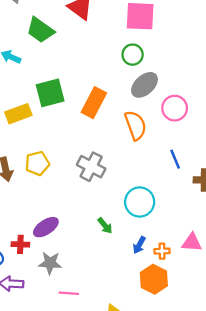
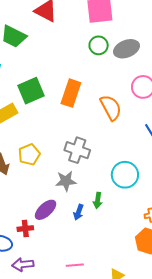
gray ellipse: (144, 85) -> (126, 49), moved, turned 30
green arrow: (105, 226) -> (98, 200), turned 56
blue arrow: (139, 245) -> (78, 212), moved
gray star: (50, 263) -> (66, 181), moved

